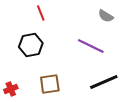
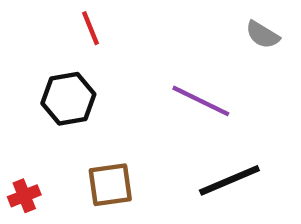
gray semicircle: (106, 16) -> (263, 35), moved

